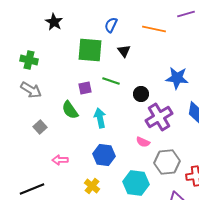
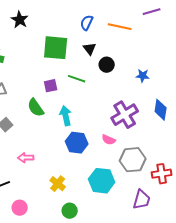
blue semicircle: (111, 25) -> (87, 23), moved
blue star: (177, 78) -> (143, 76), size x0.6
black circle: (141, 94) -> (107, 65), moved
blue hexagon: (104, 155) -> (77, 143), moved

